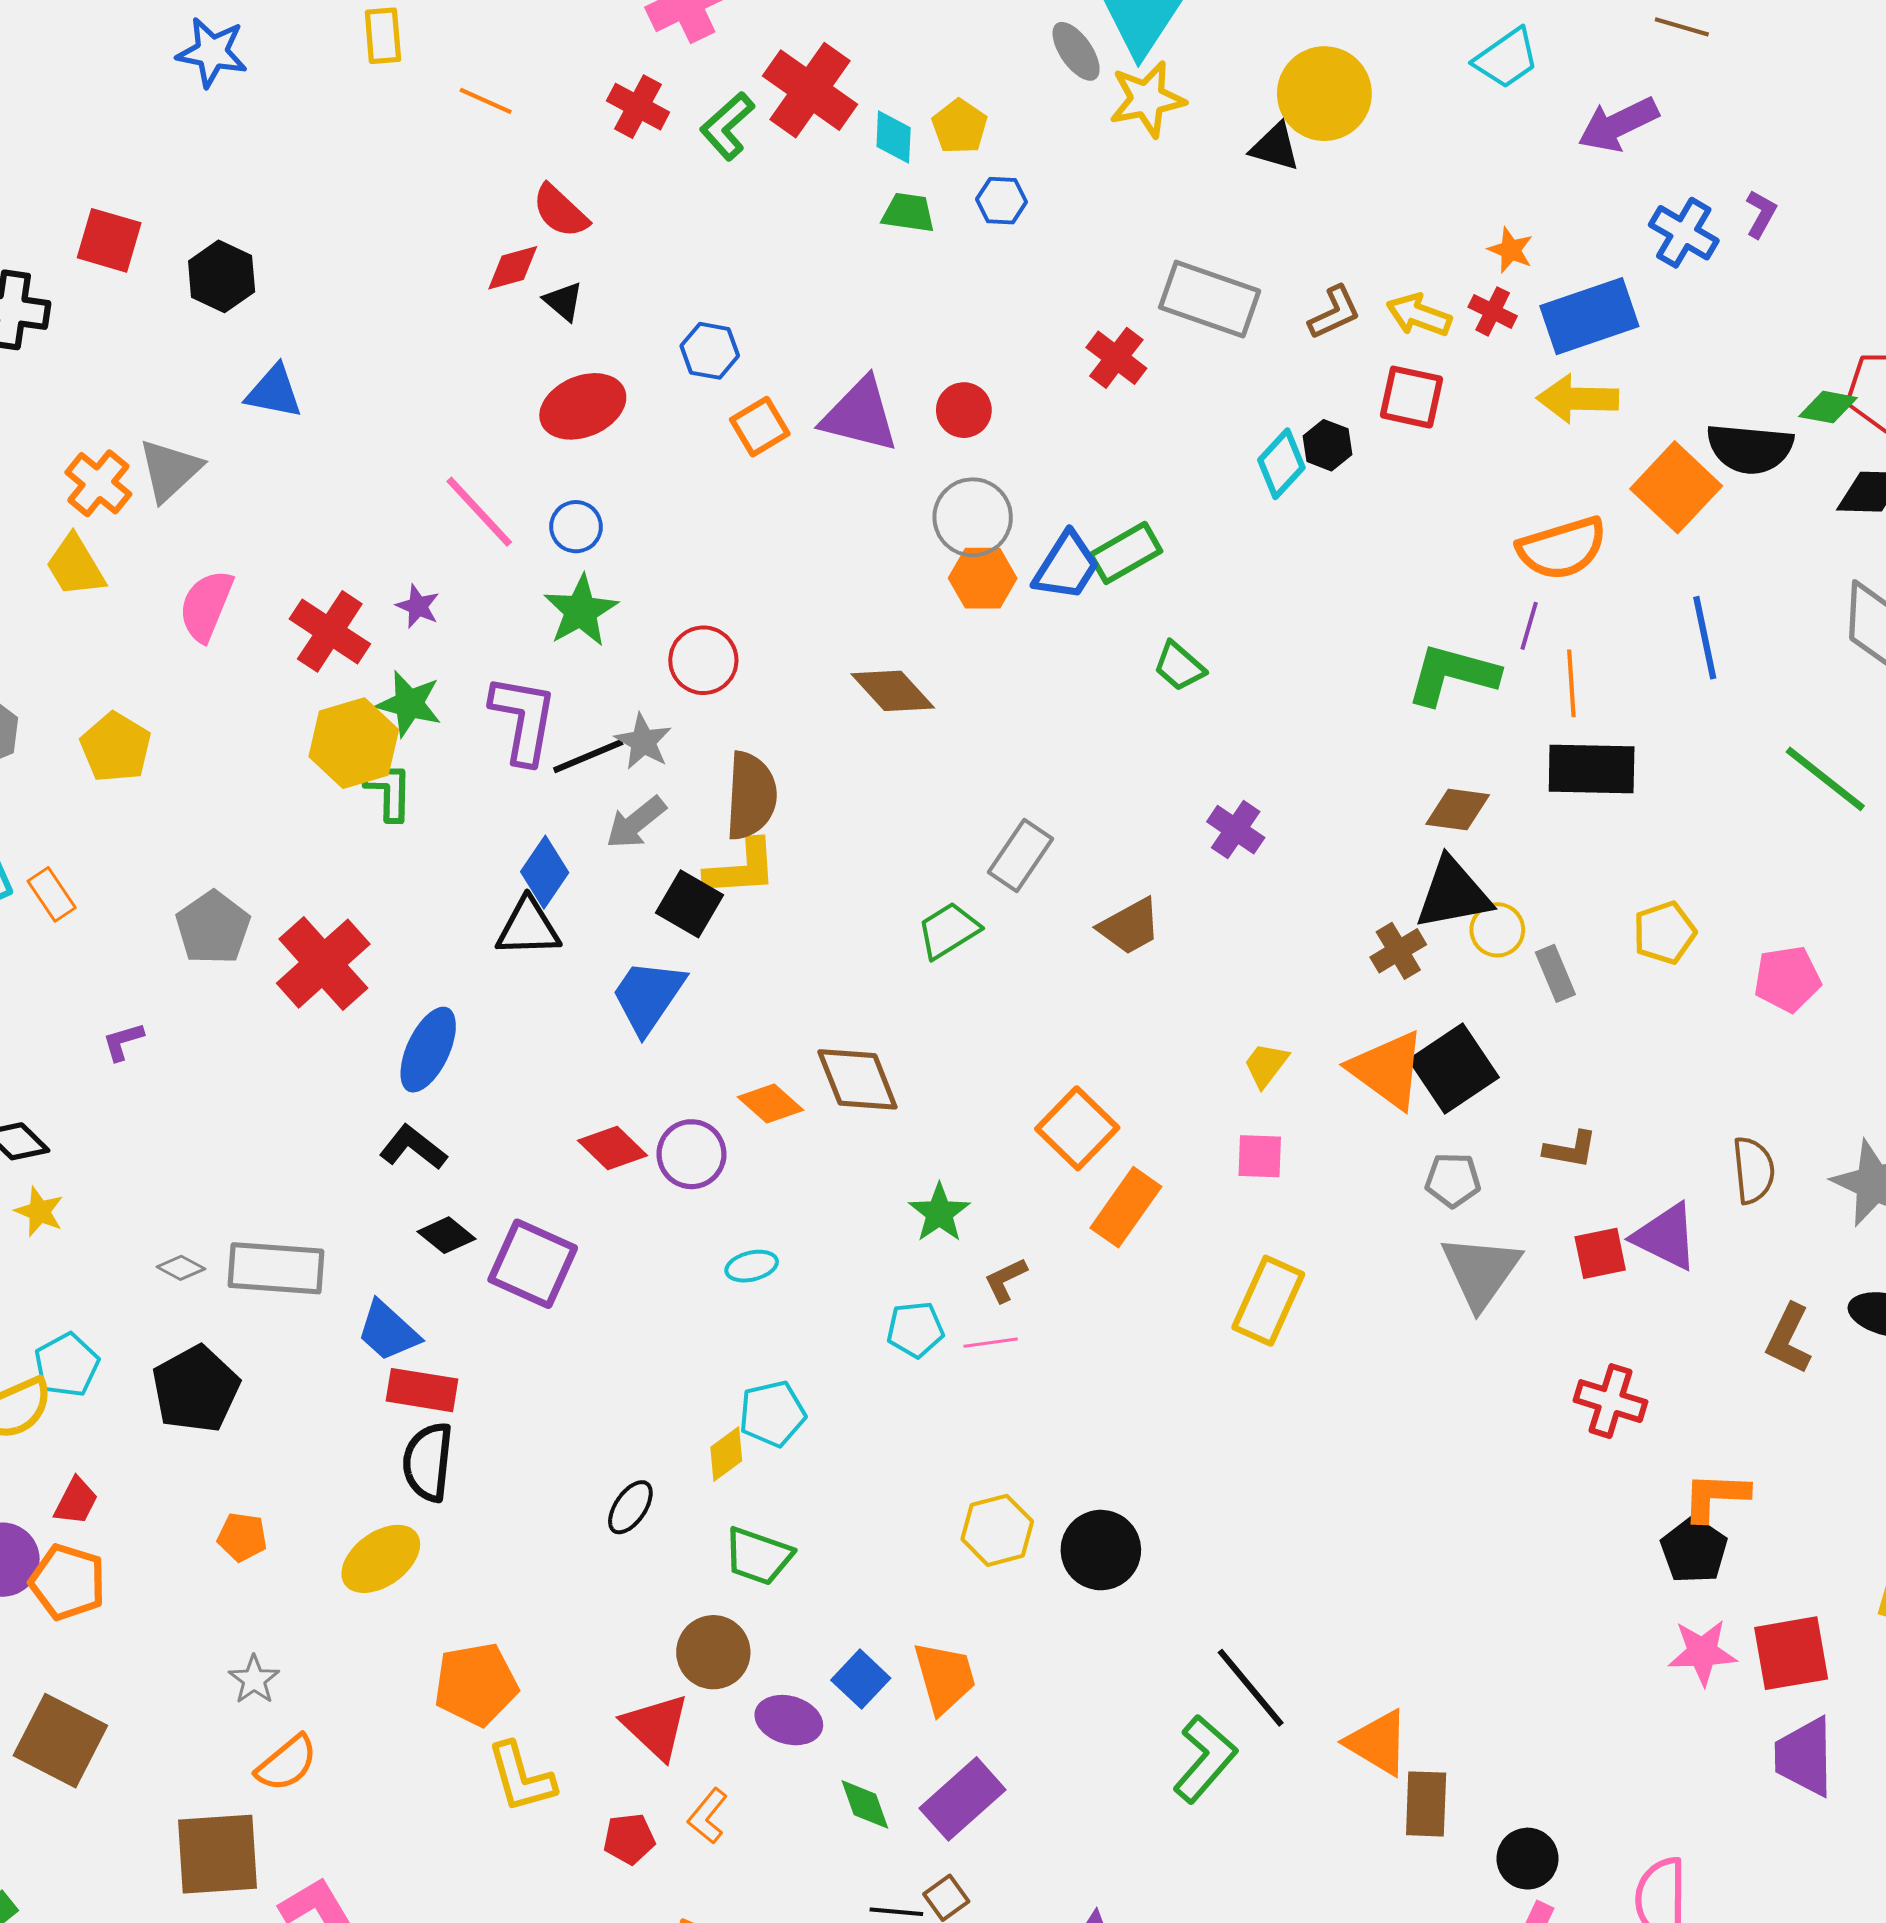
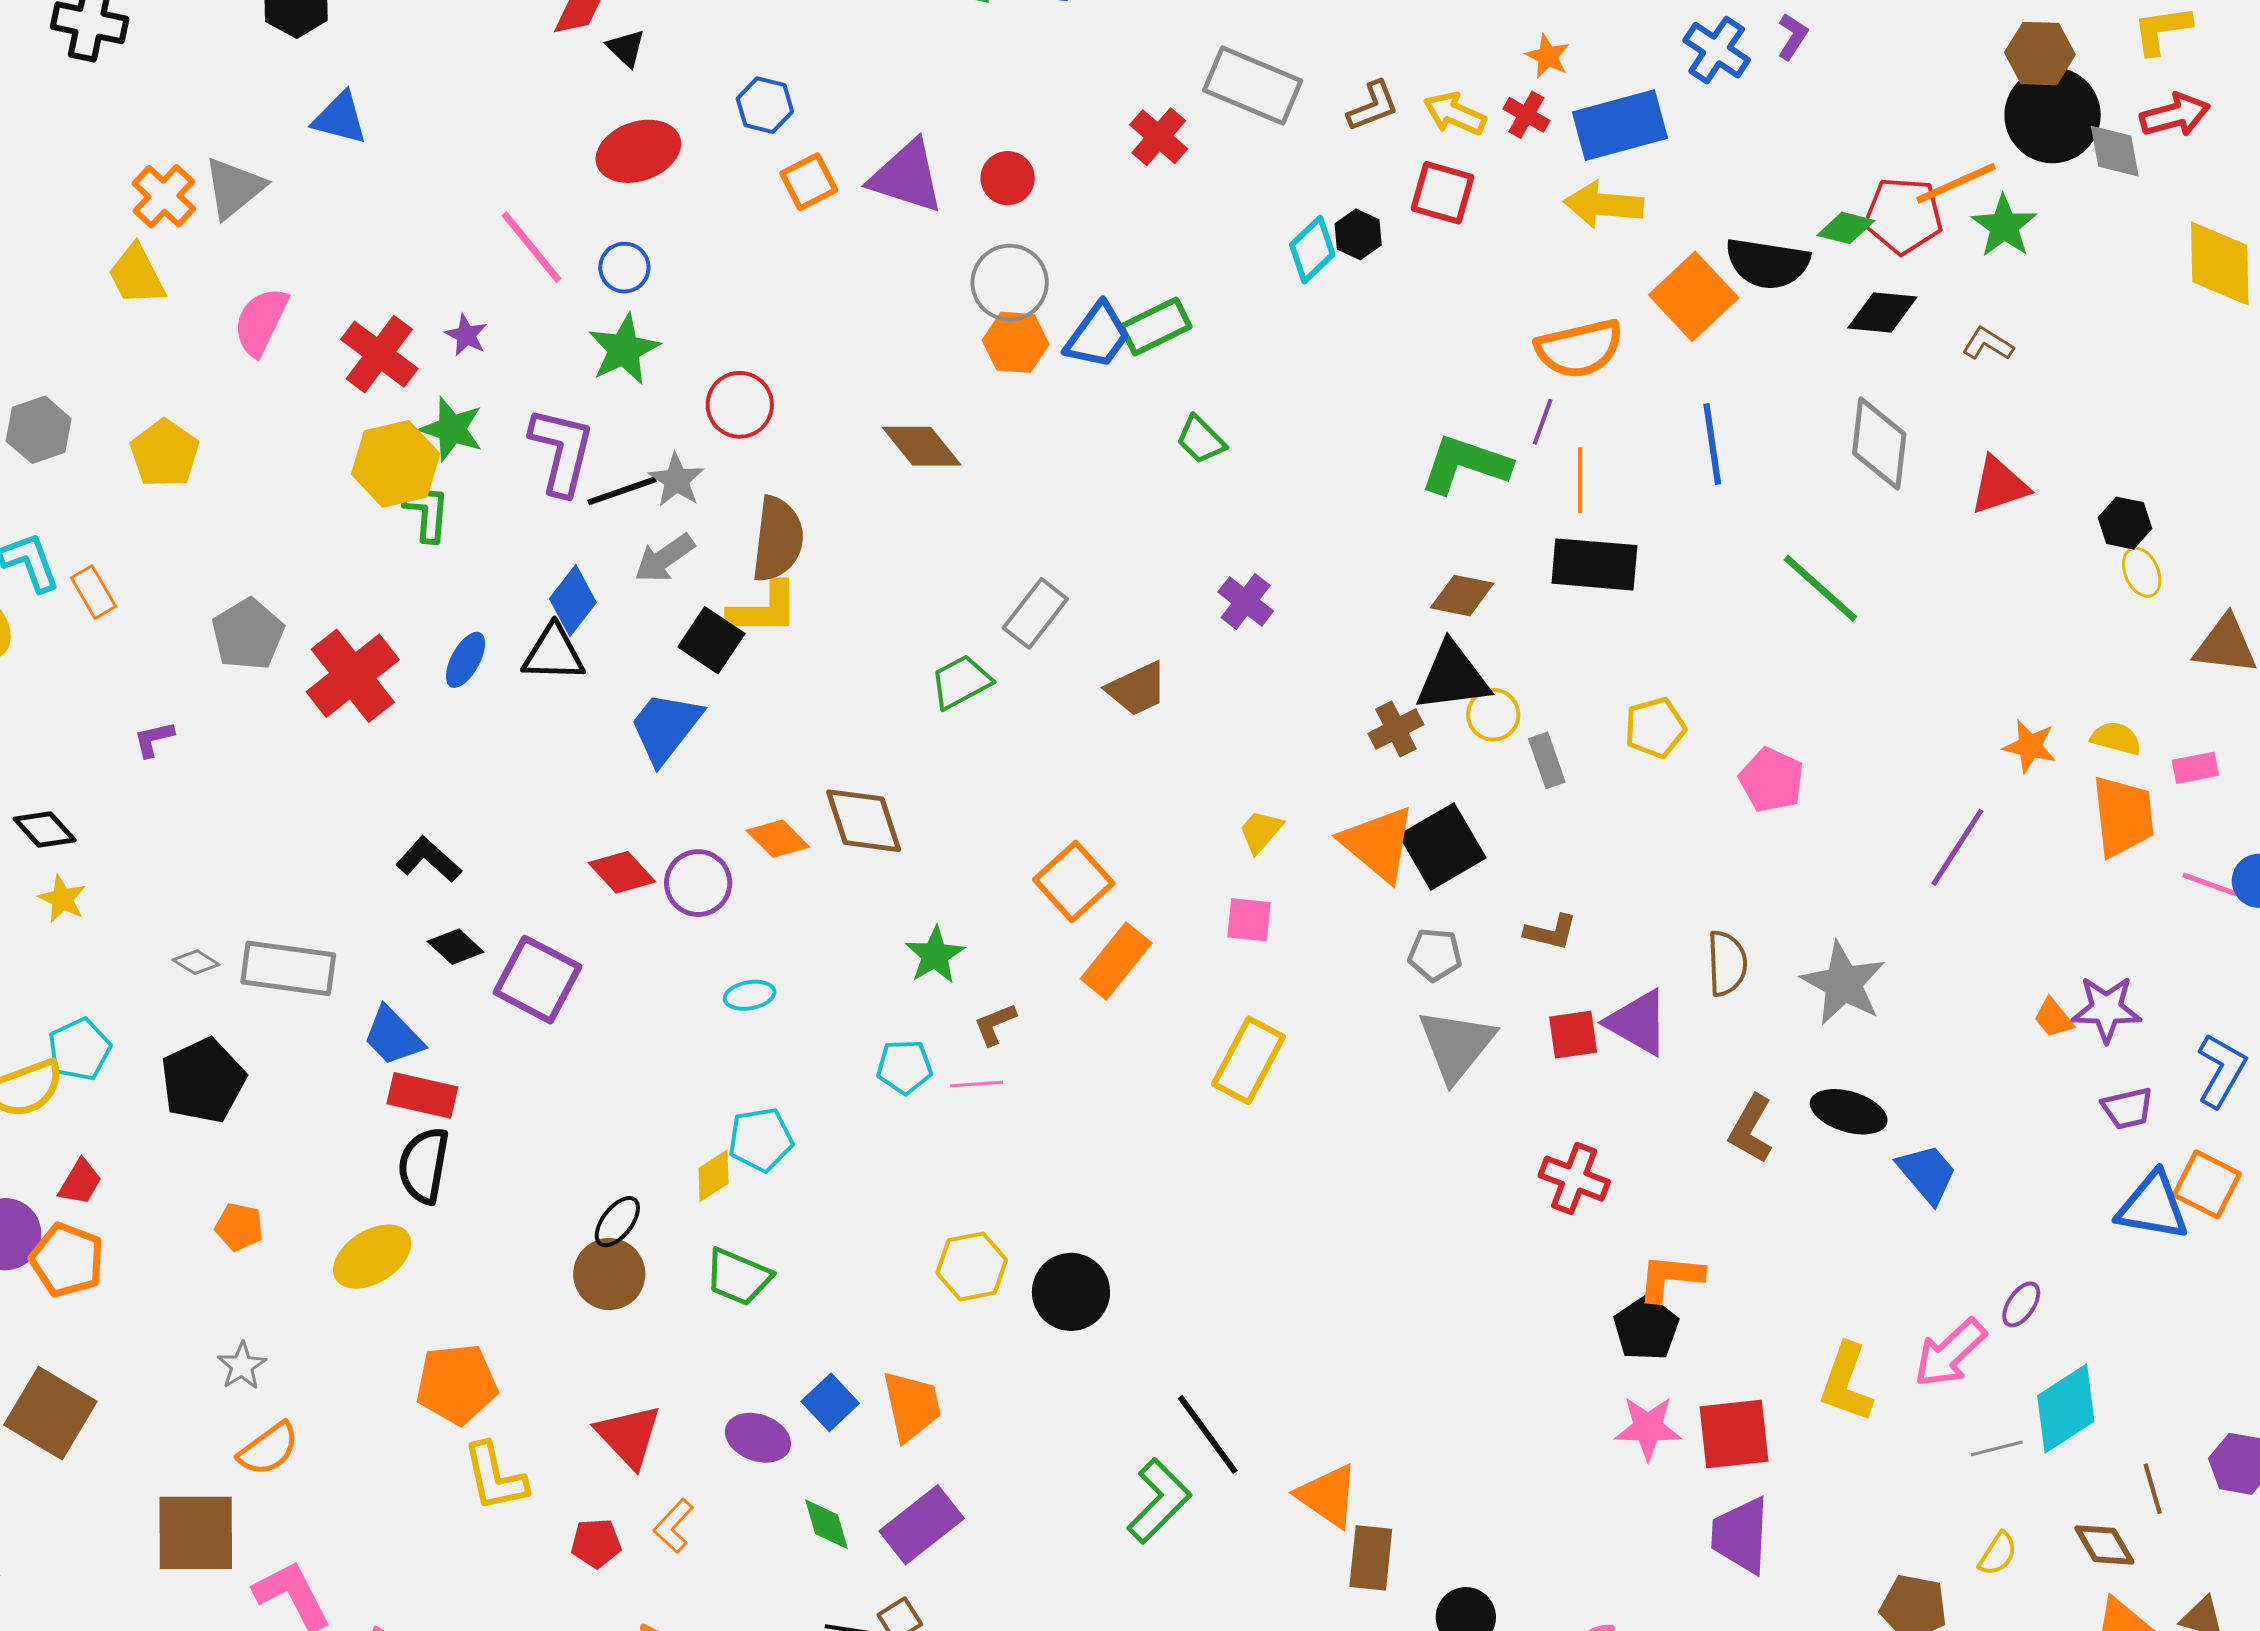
pink pentagon: (1787, 979) -> (1772, 780), turned 30
blue ellipse: (428, 1050) -> (466, 660), moved, size x0.7
brown circle: (713, 1652) -> (609, 1274), moved

